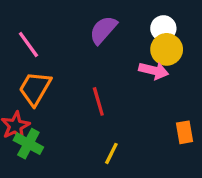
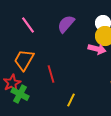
pink line: (28, 45) -> (28, 25), moved
red line: (98, 101) -> (51, 74), moved

